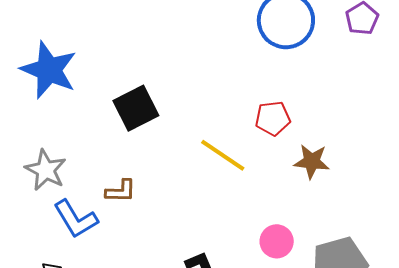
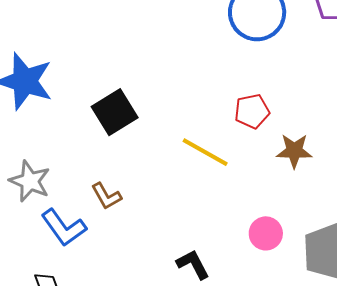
brown L-shape: (121, 191) -> (106, 196), turned 64

